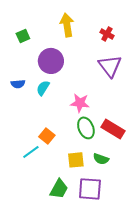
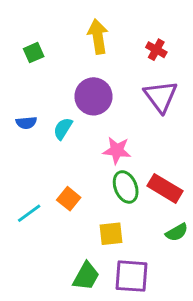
purple circle: (51, 61) -> (93, 96), moved
cyan line: (31, 152) -> (29, 213), moved
green semicircle: (101, 159) -> (177, 232), moved, turned -49

